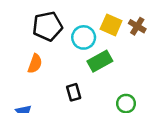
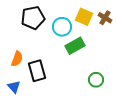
orange semicircle: (35, 64) -> (17, 59), moved
black rectangle: (74, 92) -> (37, 71), moved, size x1.5

